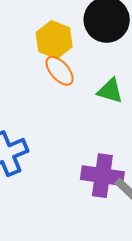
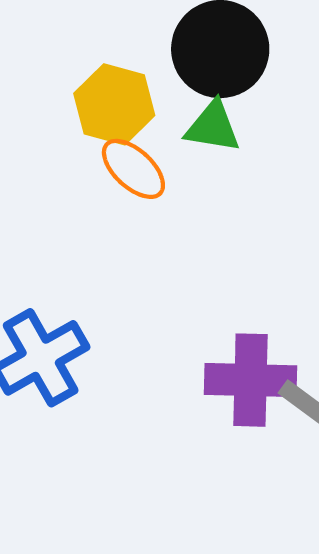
green triangle: (110, 91) -> (213, 127), moved

